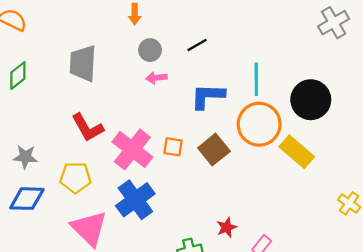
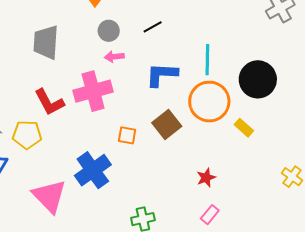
orange square: (173, 147) -> (127, 135), moved
pink cross: (132, 149) -> (93, 91), moved, turned 36
yellow rectangle: (297, 152) -> (244, 128), size x0.6
yellow pentagon: (75, 177) -> (27, 135), moved
red star: (227, 227) -> (206, 178), moved

